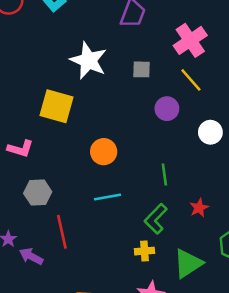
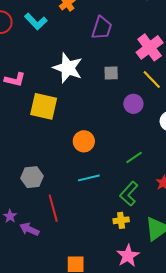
pink L-shape: (20, 149) -> (15, 80), moved
green line: (164, 175) -> (134, 157), turned 66

